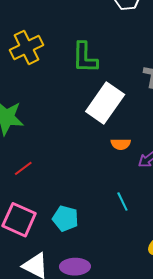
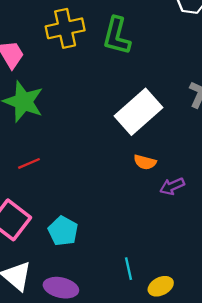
green L-shape: (85, 58) -> (117, 36), moved
cyan line: (122, 201) -> (128, 269), moved

